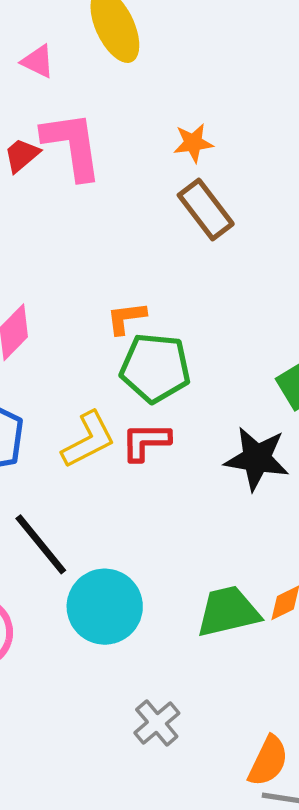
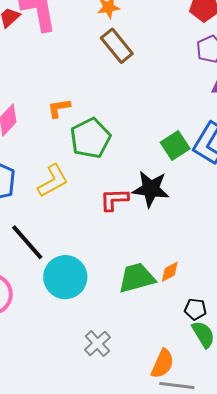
orange L-shape: (126, 318) -> (59, 108), moved
green pentagon: (155, 368) -> (90, 138), turned -30
red L-shape: (146, 442) -> (114, 199), moved

